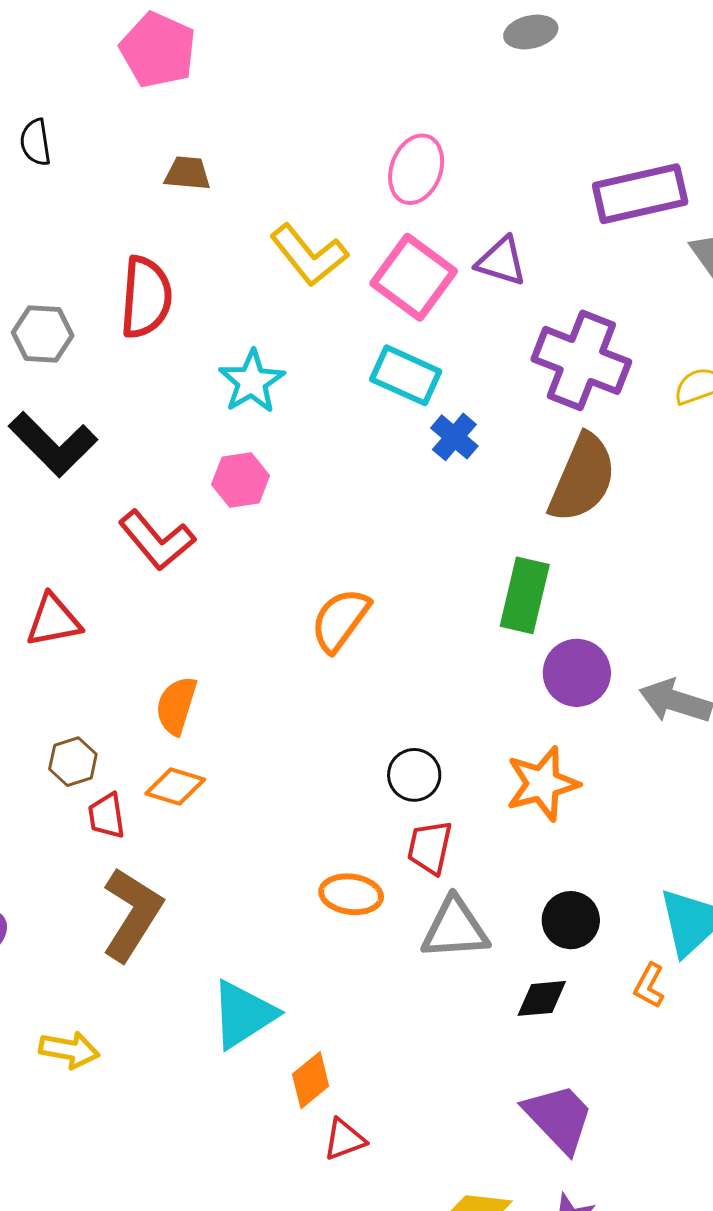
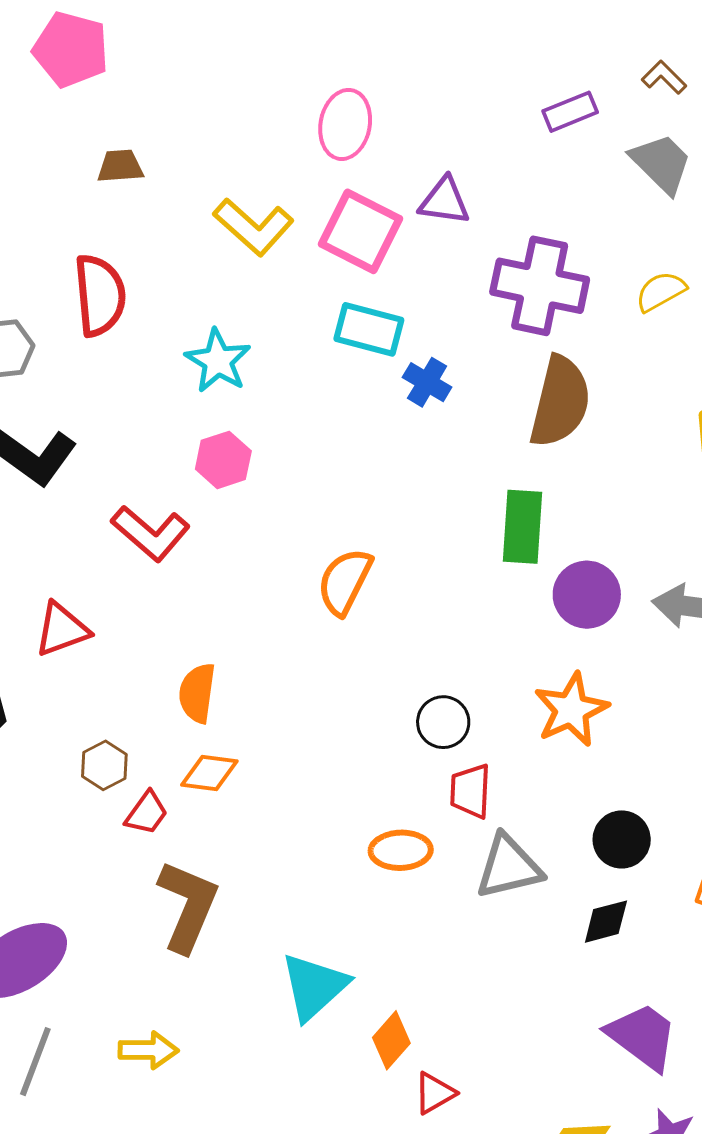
purple rectangle: (640, 194) -> (570, 112), size x0.6
red trapezoid: (107, 816) -> (147, 813), turned -126

